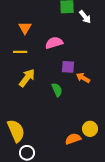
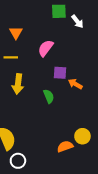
pink semicircle: (54, 43) -> (46, 48), turned -36
yellow arrow: (27, 78) -> (18, 84), turned 150

